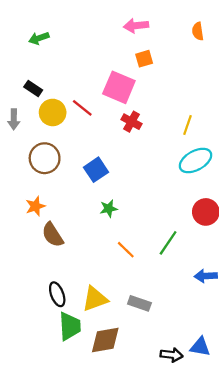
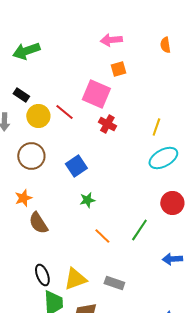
green arrow: (39, 38) -> (26, 51), size x1.5

